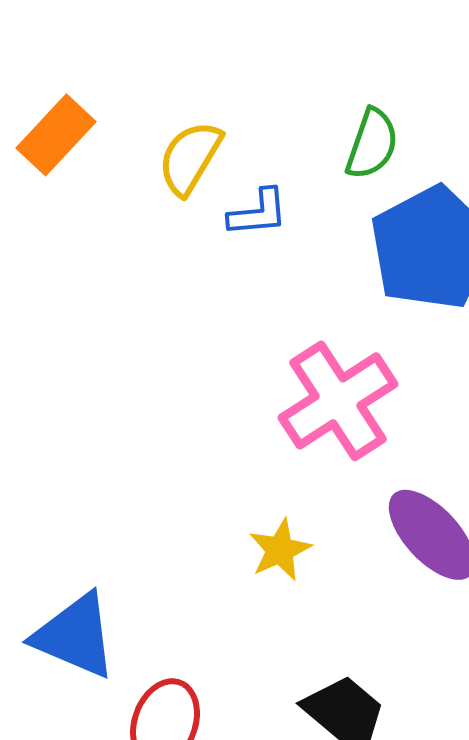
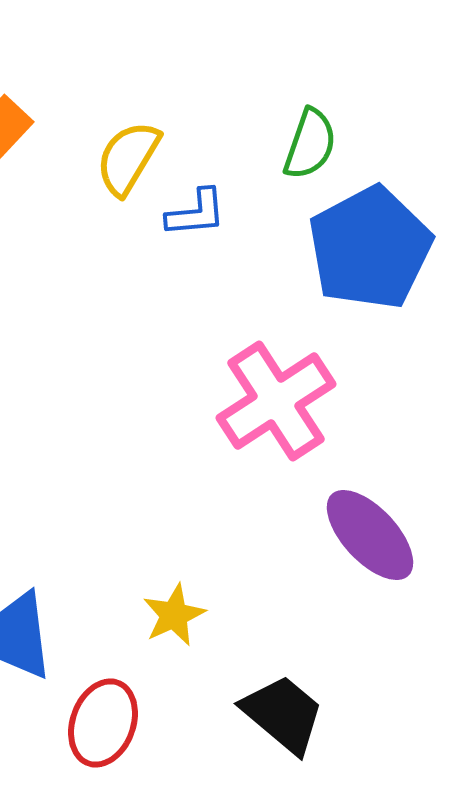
yellow star: (280, 550) -> (174, 615), moved

